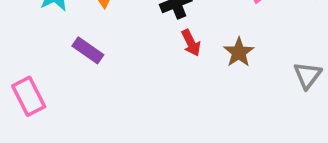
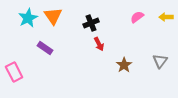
brown star: (239, 52) -> (124, 65), moved

